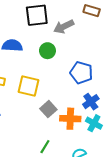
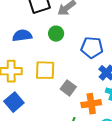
orange cross: (70, 119) -> (91, 104), moved

